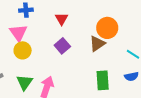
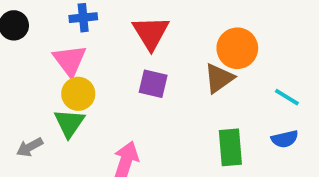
red triangle: (62, 19) -> (151, 33), size x1.5
purple square: (62, 46) -> (153, 84), turned -35
green triangle: (25, 82) -> (69, 123), moved

